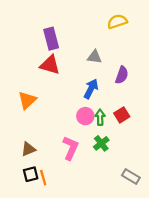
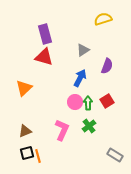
gray triangle: (94, 57) -> (83, 50), turned -40

